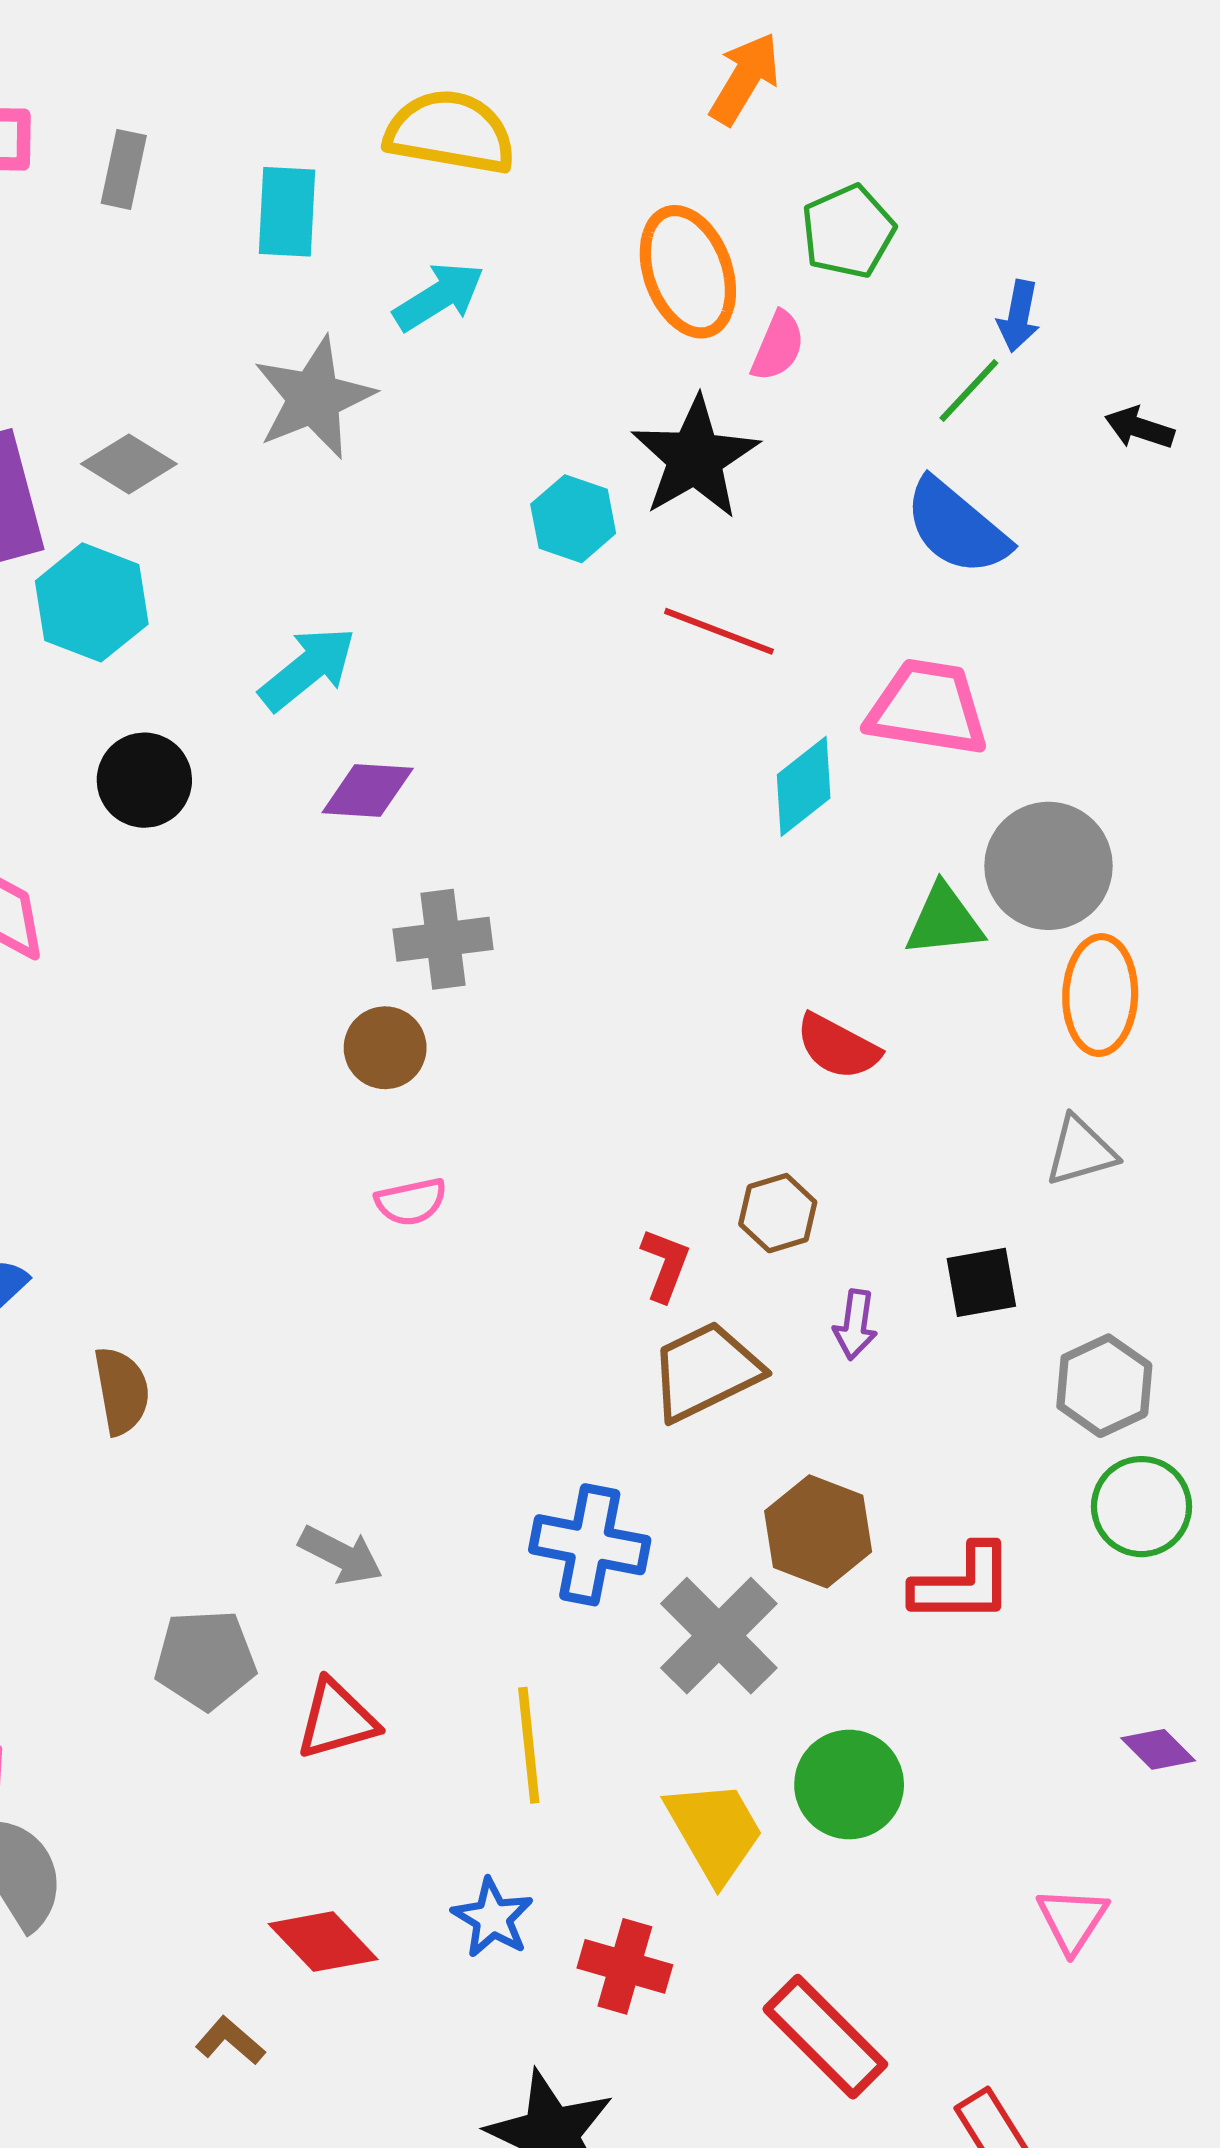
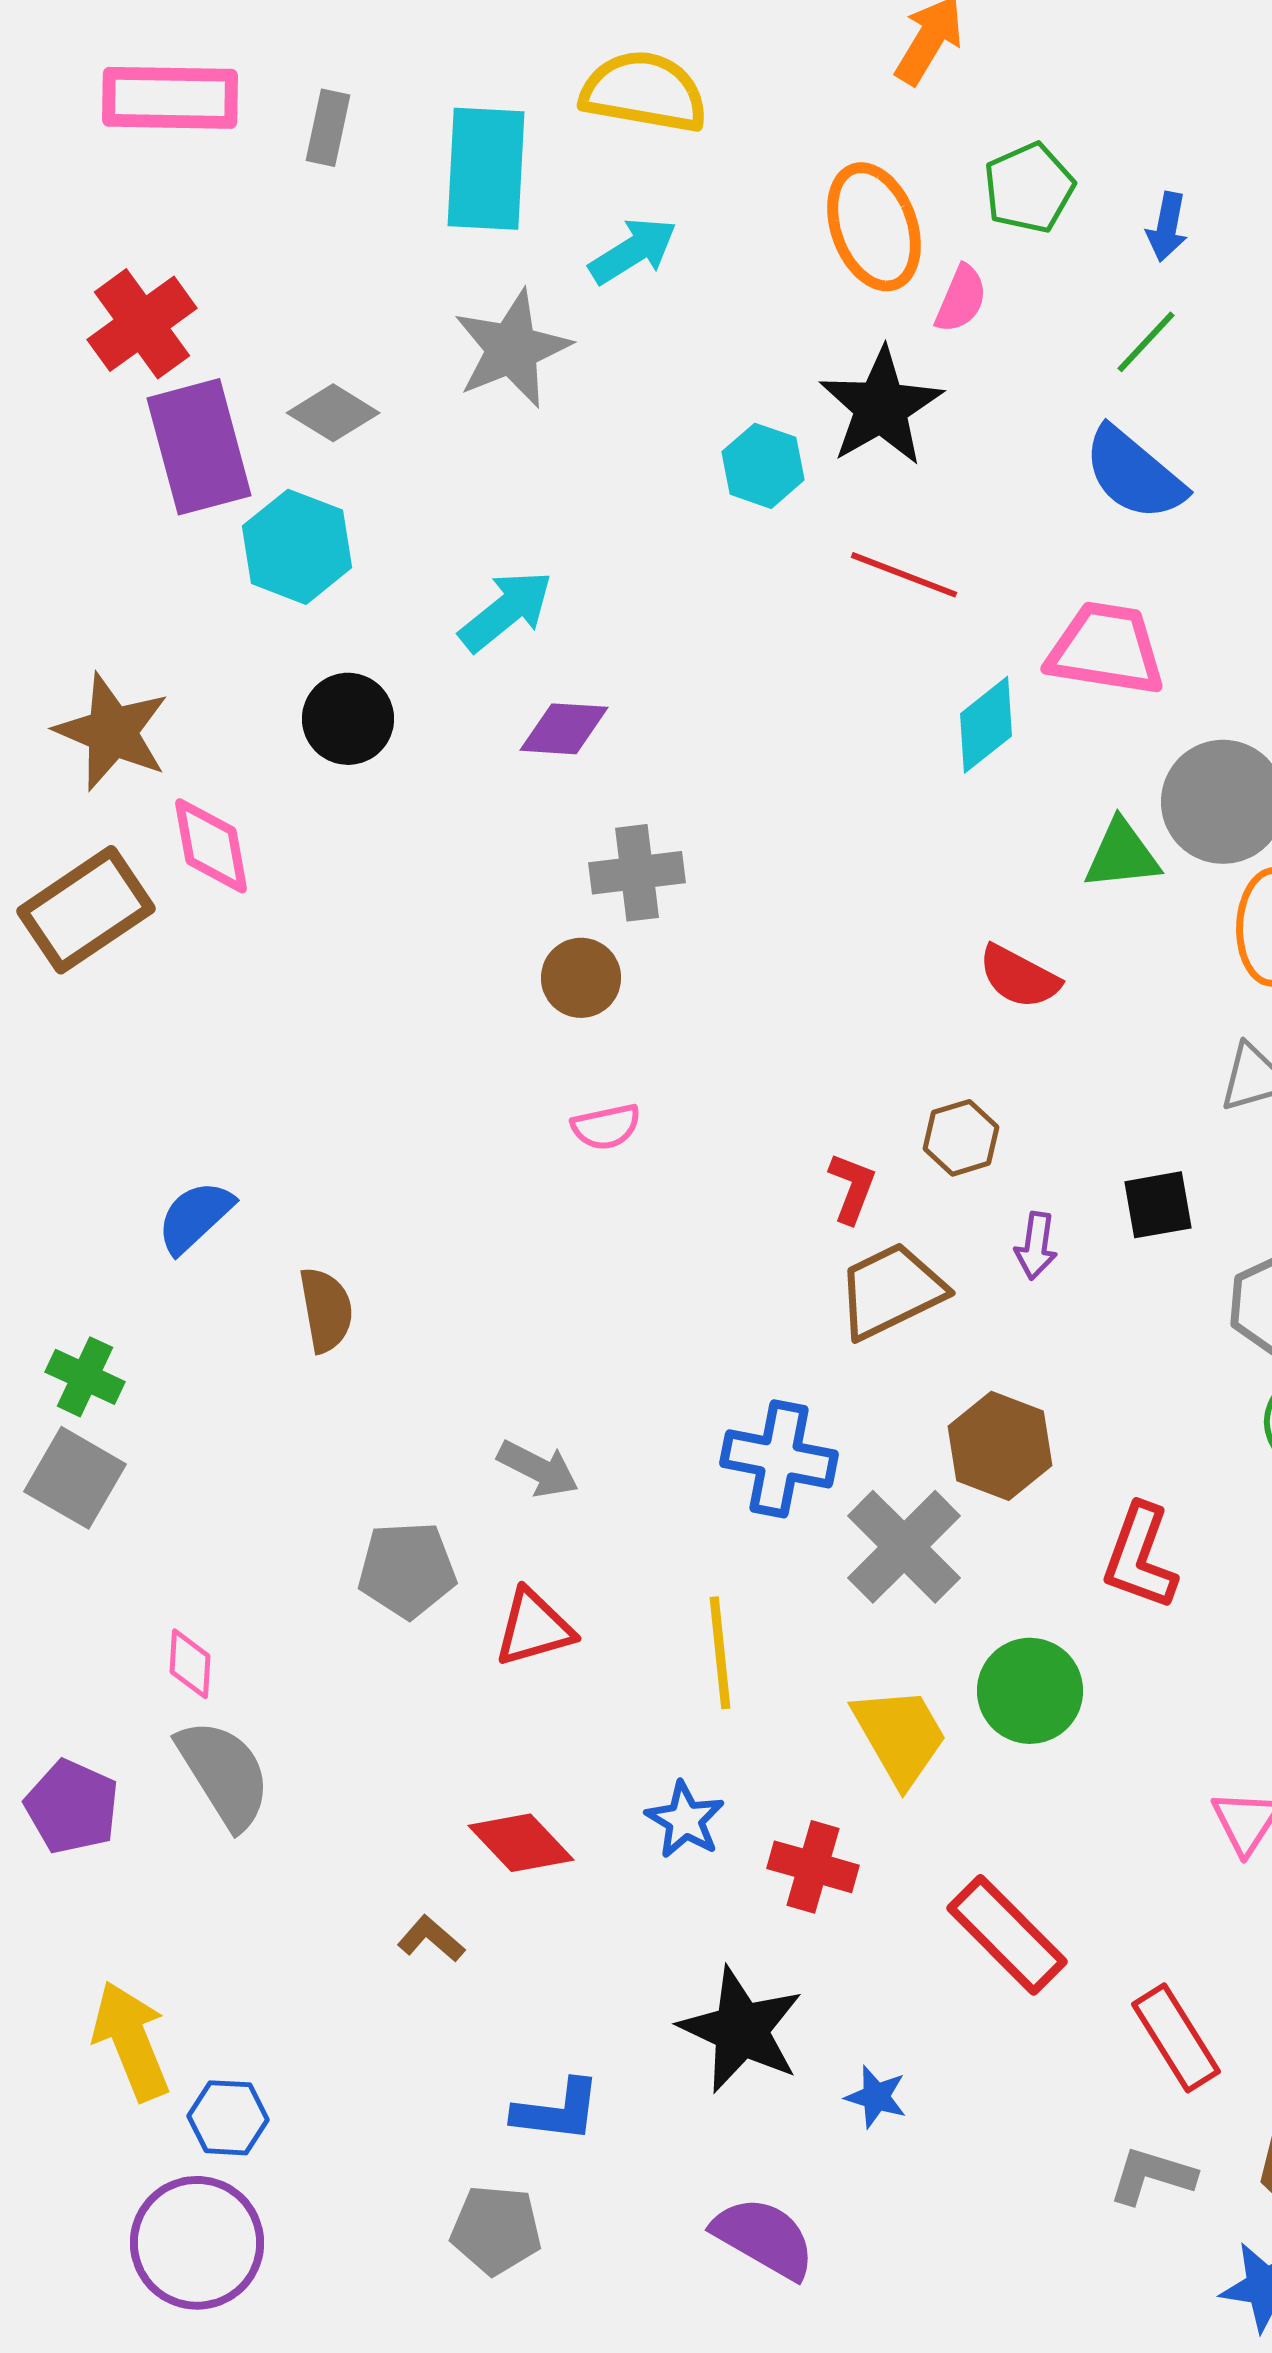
cyan rectangle: (287, 212) -> (486, 169), size x1.4
blue arrow: (1019, 316) -> (1167, 227), moved
red L-shape: (963, 1584) -> (1140, 1557), moved, turned 110

